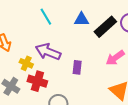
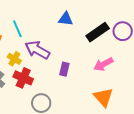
cyan line: (46, 17) -> (17, 29), moved
blue triangle: (81, 19) -> (66, 19), moved

